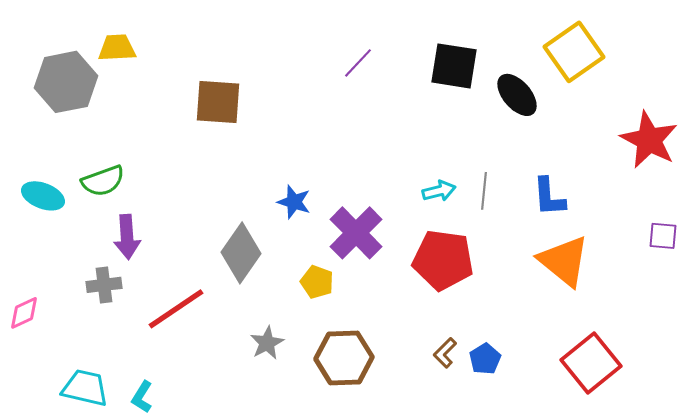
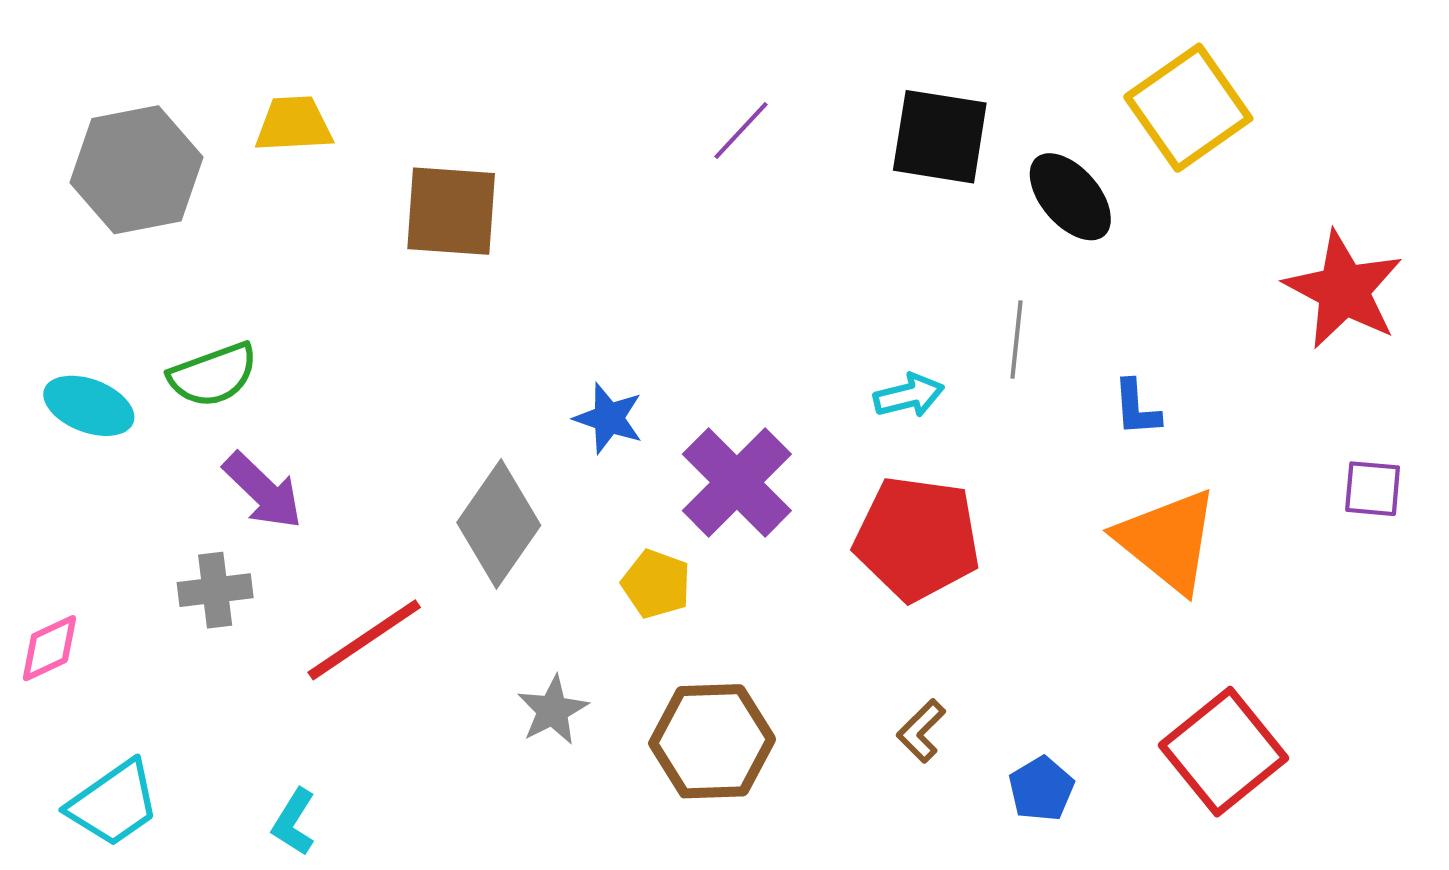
yellow trapezoid: (117, 48) -> (294, 124), moved
gray line: (484, 191) -> (1016, 340), moved
blue L-shape: (549, 197) -> (1137, 408), size x0.7
purple arrow: (127, 237) -> (263, 491), turned -42
blue pentagon: (485, 359) -> (1041, 789), moved
cyan trapezoid: (85, 388) -> (114, 803), moved, turned 132

